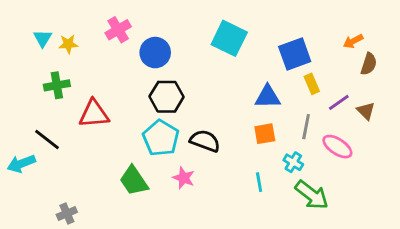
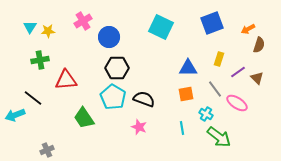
blue square: (295, 54) -> (212, 23), moved
yellow rectangle: (312, 84) -> (219, 59), turned 40
gray line: (306, 127) -> (215, 89), turned -48
pink star: (184, 178) -> (139, 127), moved
green trapezoid: (134, 181) -> (84, 118), moved

